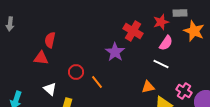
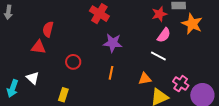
red cross: (133, 31) -> (99, 14), moved
purple star: (115, 52) -> (113, 43), turned -30
orange line: (97, 82) -> (111, 73), moved, turned 48
white triangle: (50, 89) -> (33, 78), moved

